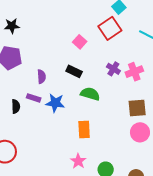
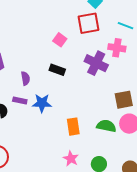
red square: (110, 28) -> (88, 23), turned 30
purple cross: (113, 69) -> (96, 63), size x1.6
pink cross: (134, 72) -> (117, 48), moved, turned 36
green semicircle: (90, 94) -> (106, 126), moved

